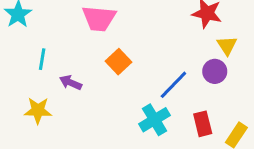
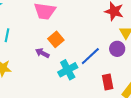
purple arrow: (71, 83) -> (42, 53), moved
cyan cross: (154, 120) -> (68, 70), moved

